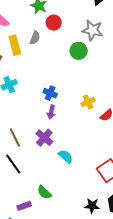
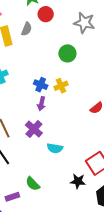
green circle: (79, 51) -> (67, 53), moved
yellow cross: (88, 102) -> (61, 86), moved
cyan semicircle: (66, 156) -> (55, 148), turned 147
black star: (92, 206) -> (78, 181), moved

